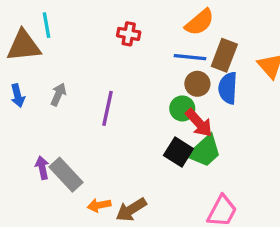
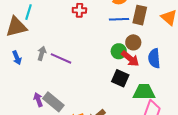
cyan line: (47, 25) -> (28, 12), turned 35
brown circle: (197, 84) -> (133, 42), moved
blue semicircle: (228, 88) -> (154, 58), moved
purple line: (108, 108) -> (61, 58), moved, turned -70
green trapezoid: (205, 151) -> (144, 92), moved, turned -130

